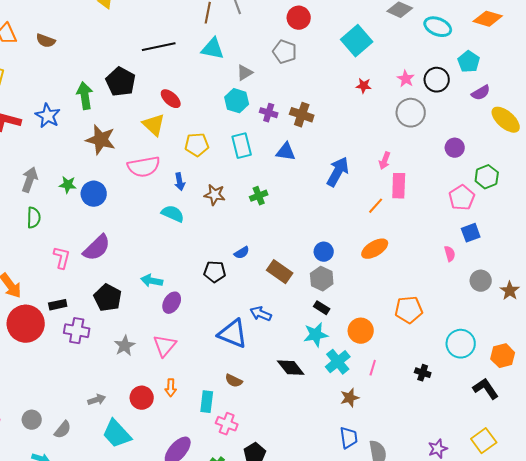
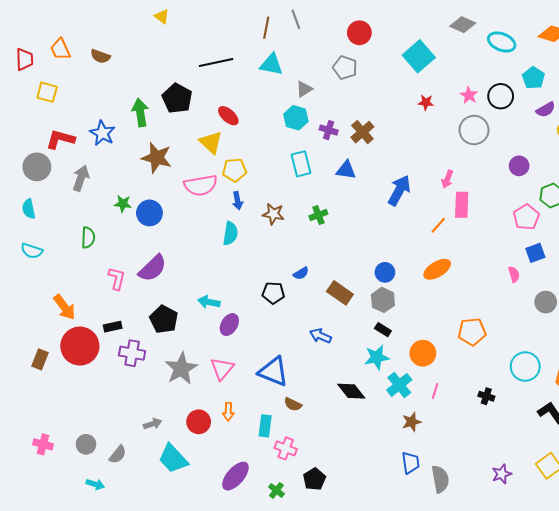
brown cross: (302, 115) -> (362, 132), turned 30
yellow pentagon: (197, 145) -> (234, 170), moved
gray arrow: (30, 180) -> (81, 178), moved
cyan semicircle: (173, 214) -> (230, 233), turned 75
blue triangle: (233, 334) -> (273, 372), moved
gray star: (125, 346) -> (181, 369), size x1.5

